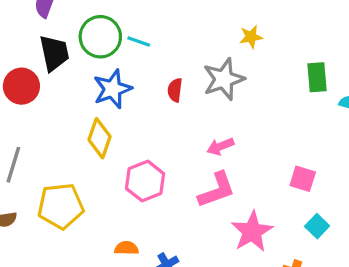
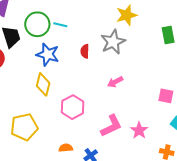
yellow star: (251, 37) -> (127, 15), size x1.5
blue star: (112, 89) -> (48, 54), turned -30
pink L-shape: (217, 190) -> (111, 126), moved
pink star: (252, 232) -> (139, 130), size x0.7

